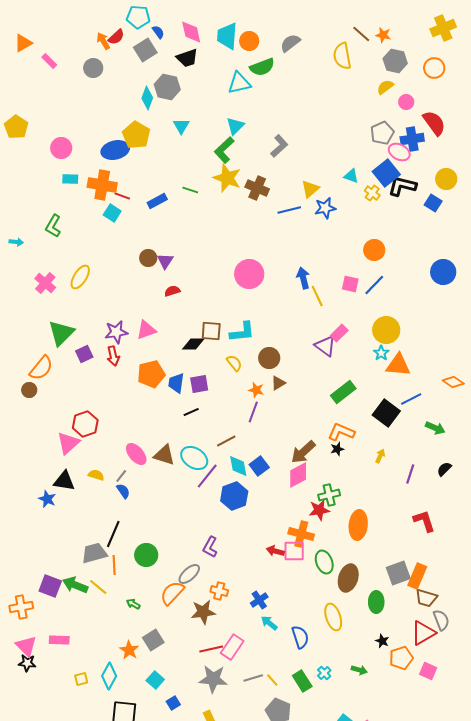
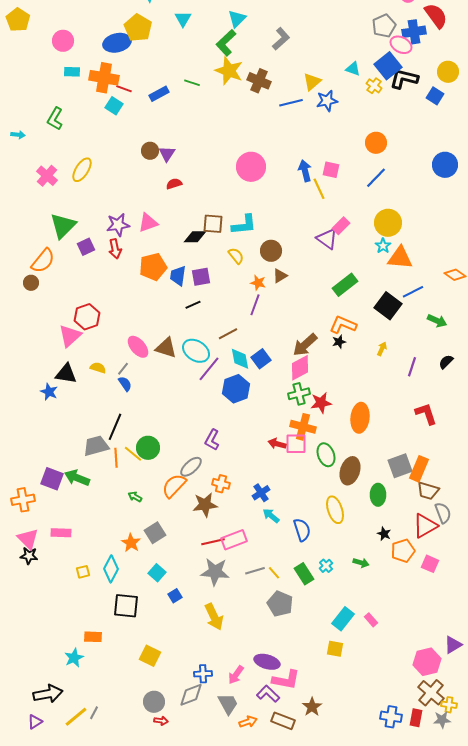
pink square: (350, 284) -> (331, 170), moved
green cross: (329, 495) -> (299, 394), moved
yellow line: (98, 587) -> (133, 454), moved
pink rectangle: (232, 647) -> (234, 540), turned 35

